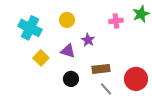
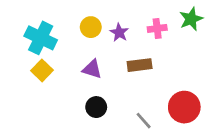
purple star: (88, 40) -> (119, 33), moved
yellow square: (41, 58) -> (42, 70), moved
brown rectangle: (101, 69) -> (140, 65), moved

